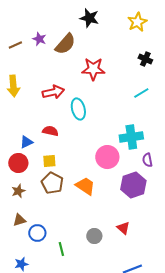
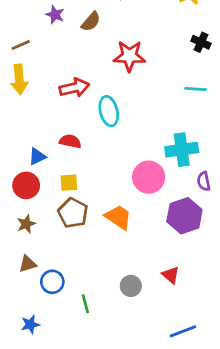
brown semicircle: (65, 44) -> (91, 22), size x0.7
brown line: (15, 45) -> (21, 45), moved
cyan line: (141, 93) -> (195, 89), turned 35

